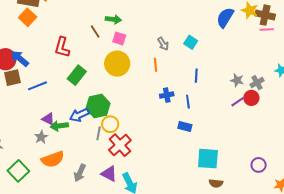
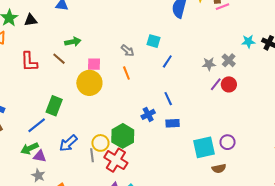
pink square: (119, 39) -> (94, 64), moved
red L-shape: (62, 47) -> (29, 62), moved
blue line: (196, 76) -> (167, 61), moved, turned 48
blue line: (37, 86) -> (37, 125), moved
blue cross: (167, 95) -> (148, 114), moved
red circle: (251, 98) -> (229, 84), moved
green hexagon: (98, 106) -> (123, 136), moved
green arrow: (59, 126) -> (30, 148), moved
purple circle: (259, 165) -> (228, 142), moved

